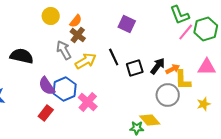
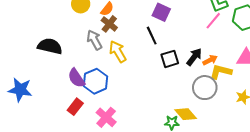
pink line: (186, 32) -> (213, 21), moved
black line: (114, 57) -> (152, 36), moved
yellow arrow: (86, 61) -> (118, 52), turned -90
yellow L-shape: (183, 80) -> (221, 72), turned 105
pink cross: (88, 102) -> (106, 117), moved

